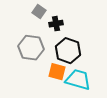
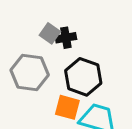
gray square: (39, 12) -> (50, 33), moved

